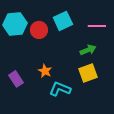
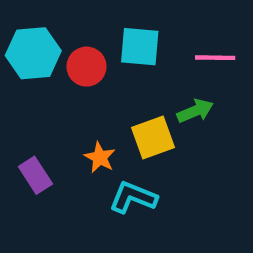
cyan square: (63, 21) -> (140, 47), turned 30
yellow square: (88, 73) -> (153, 138), moved

